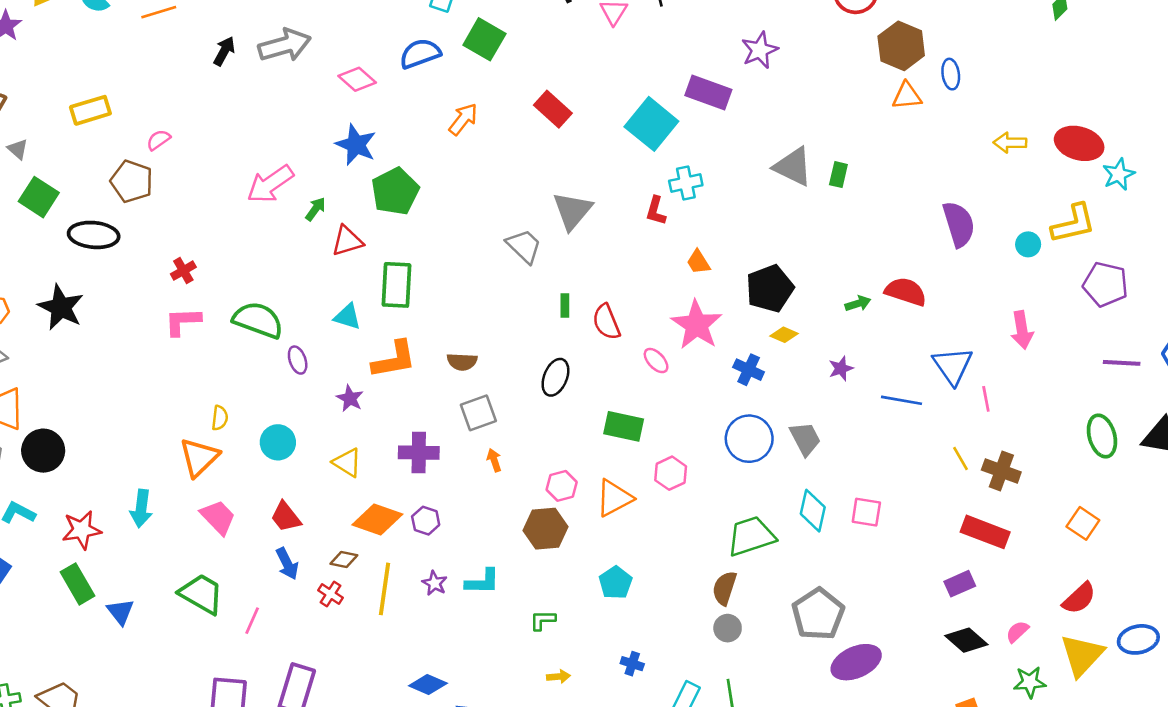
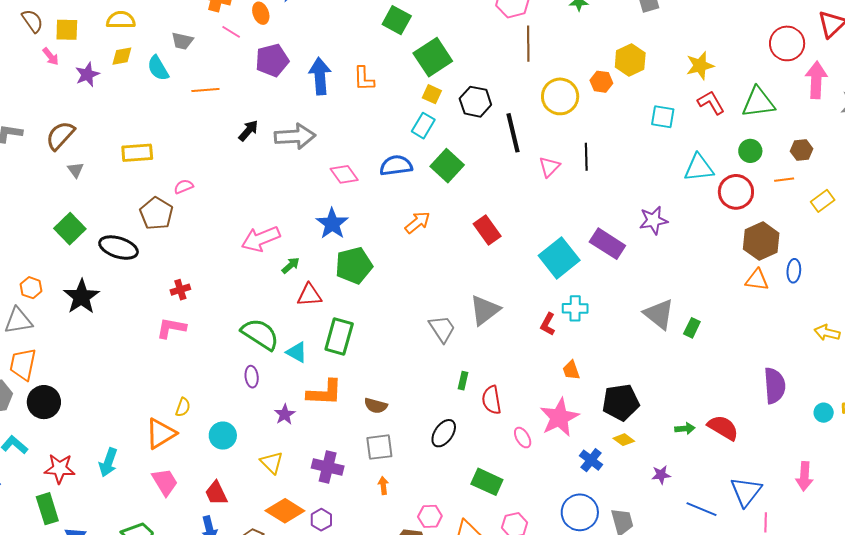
green square: (39, 197) -> (70, 229), moved
green semicircle: (258, 320) -> (260, 334), moved

